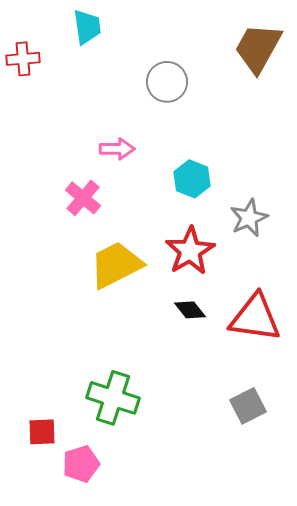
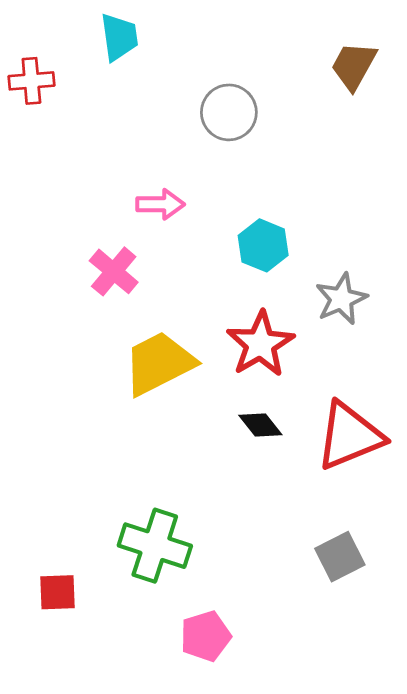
brown trapezoid: (258, 48) -> (354, 66), size x0.7
red triangle: (255, 318) -> (350, 436), turned -30
pink pentagon: (81, 464) -> (206, 636), moved

